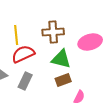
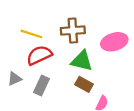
yellow line: (16, 35) -> (31, 34), turned -66
brown rectangle: (63, 80) -> (84, 84), turned 49

